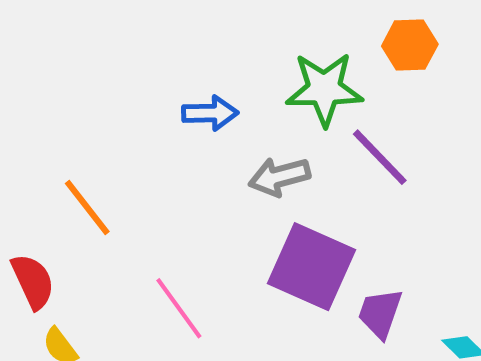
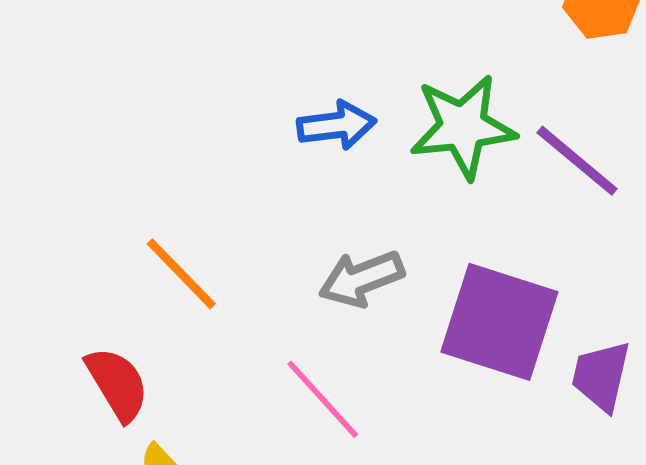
green star: (324, 89) -> (463, 127), moved
gray arrow: (279, 177) -> (361, 279), moved

